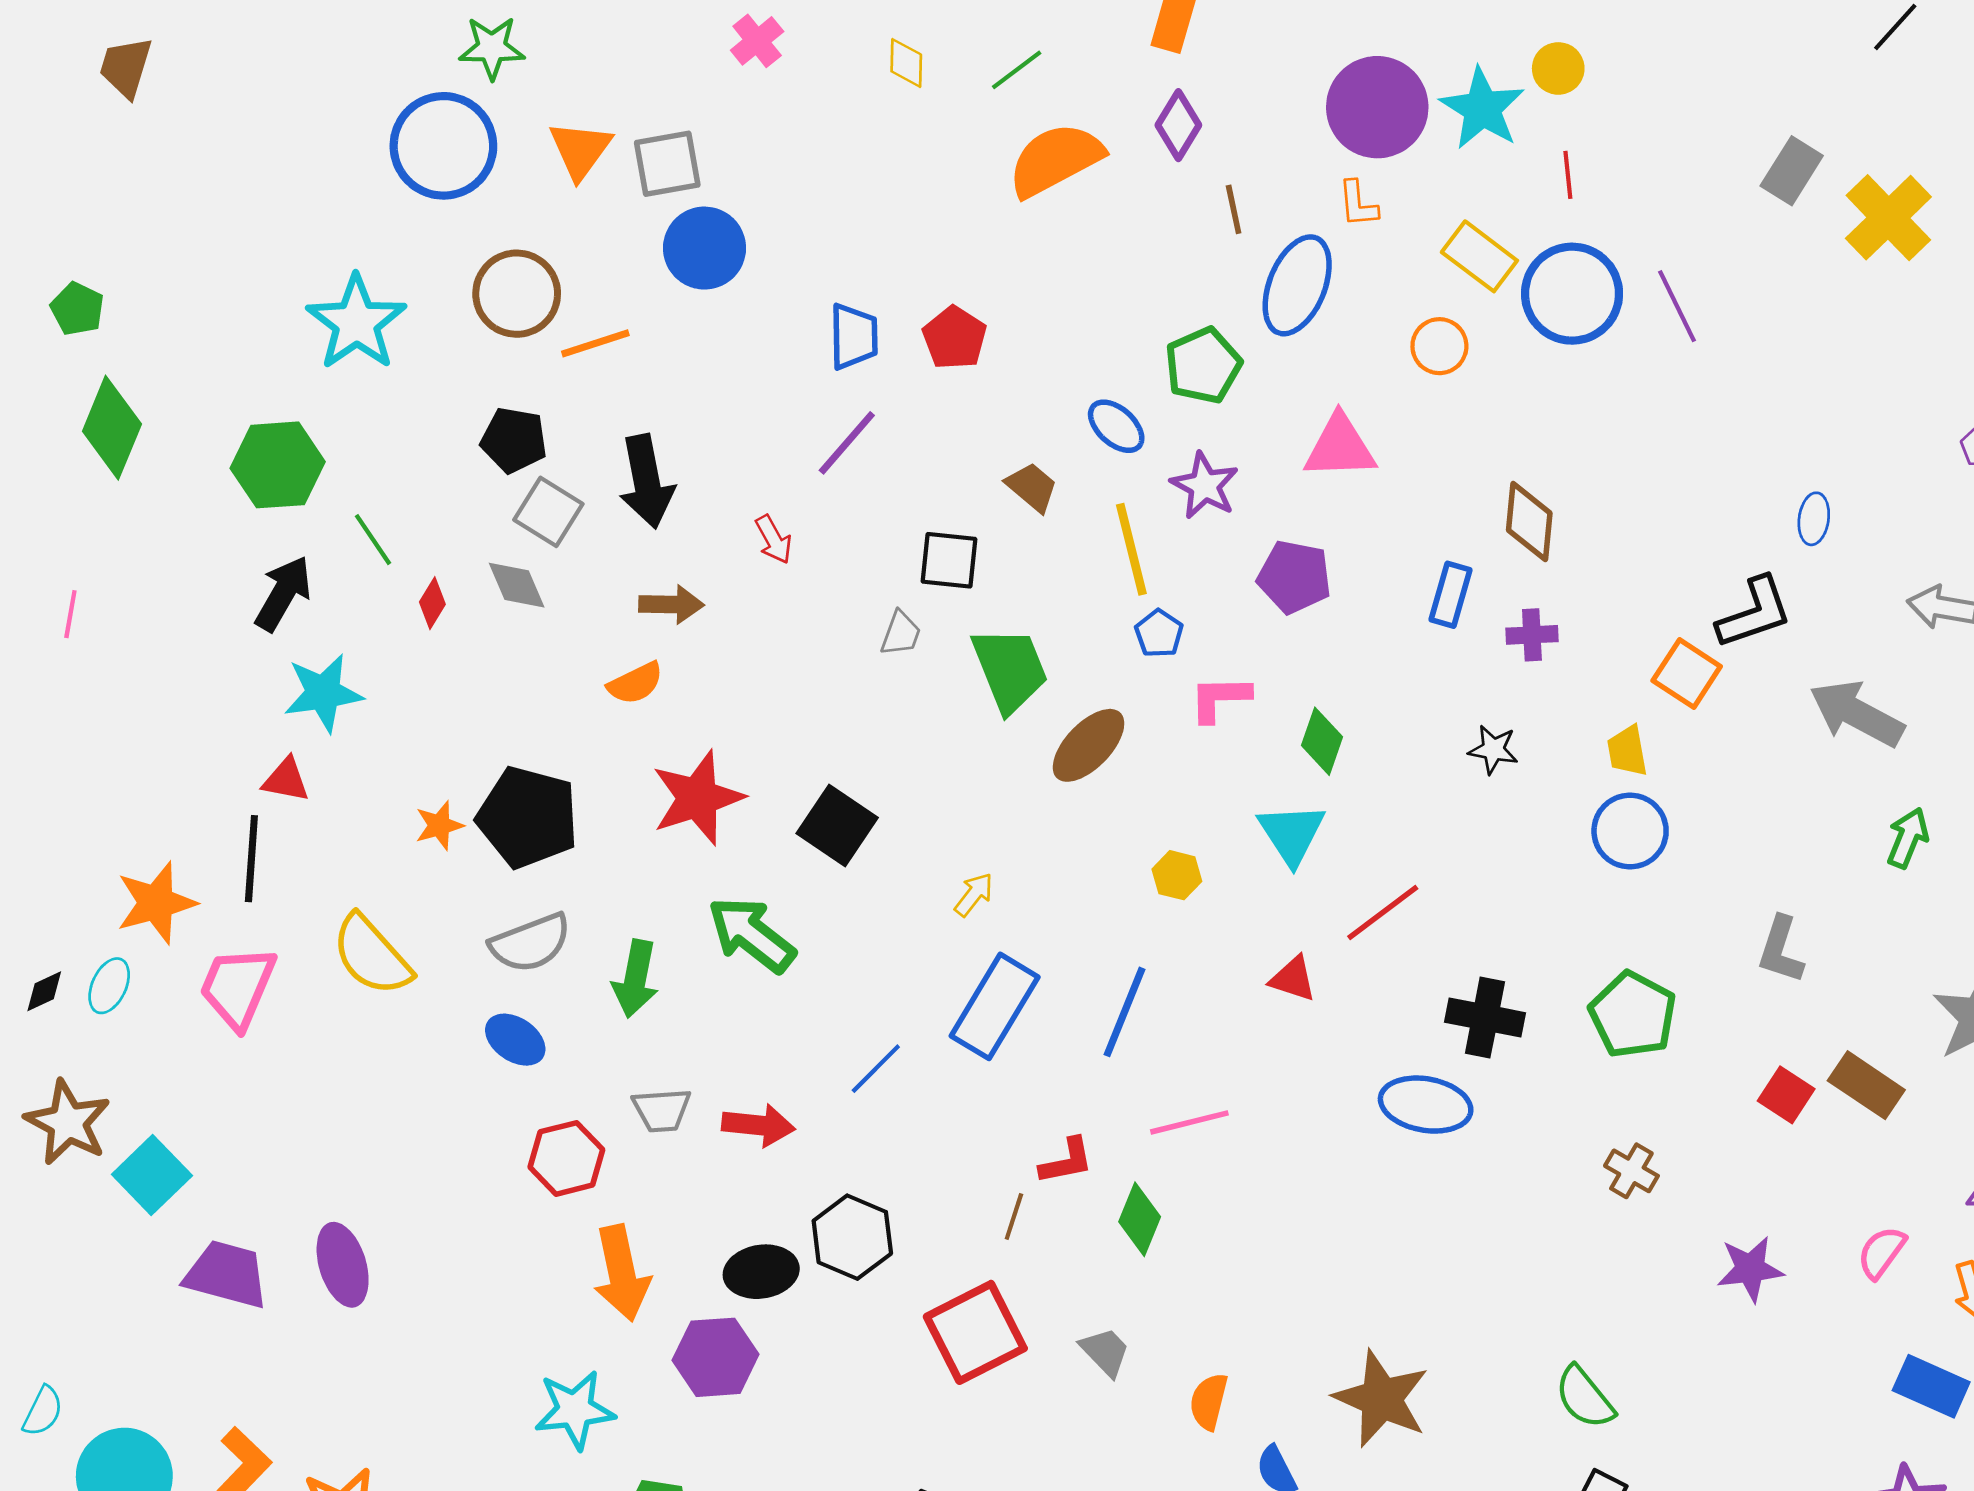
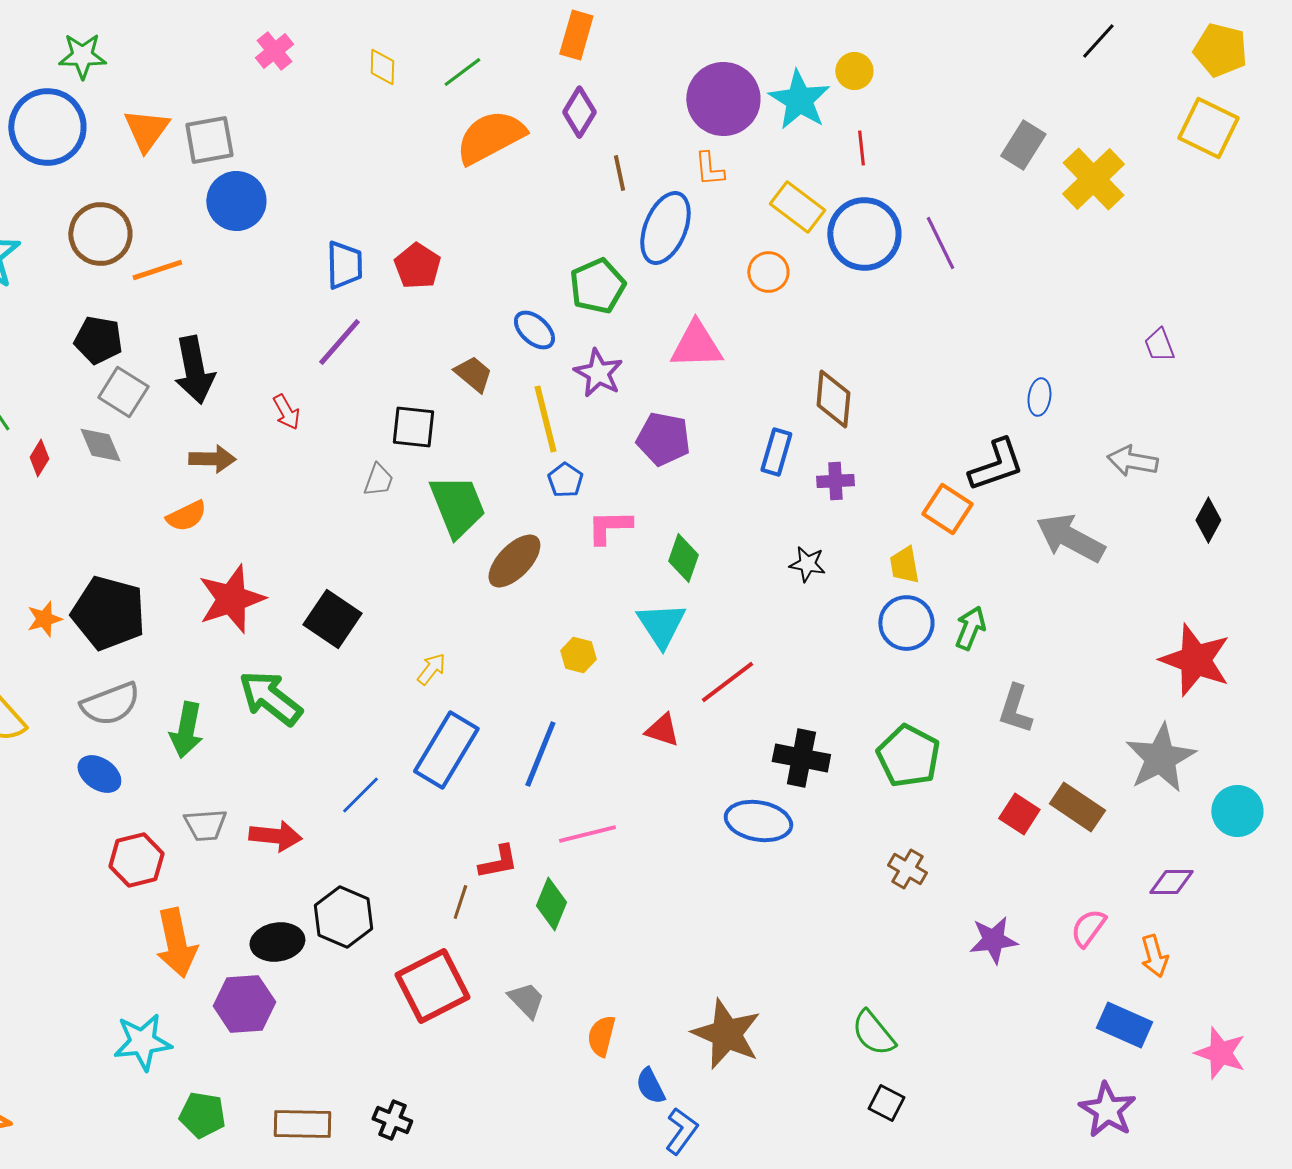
green arrow: (1908, 838) -> (970, 628), moved

